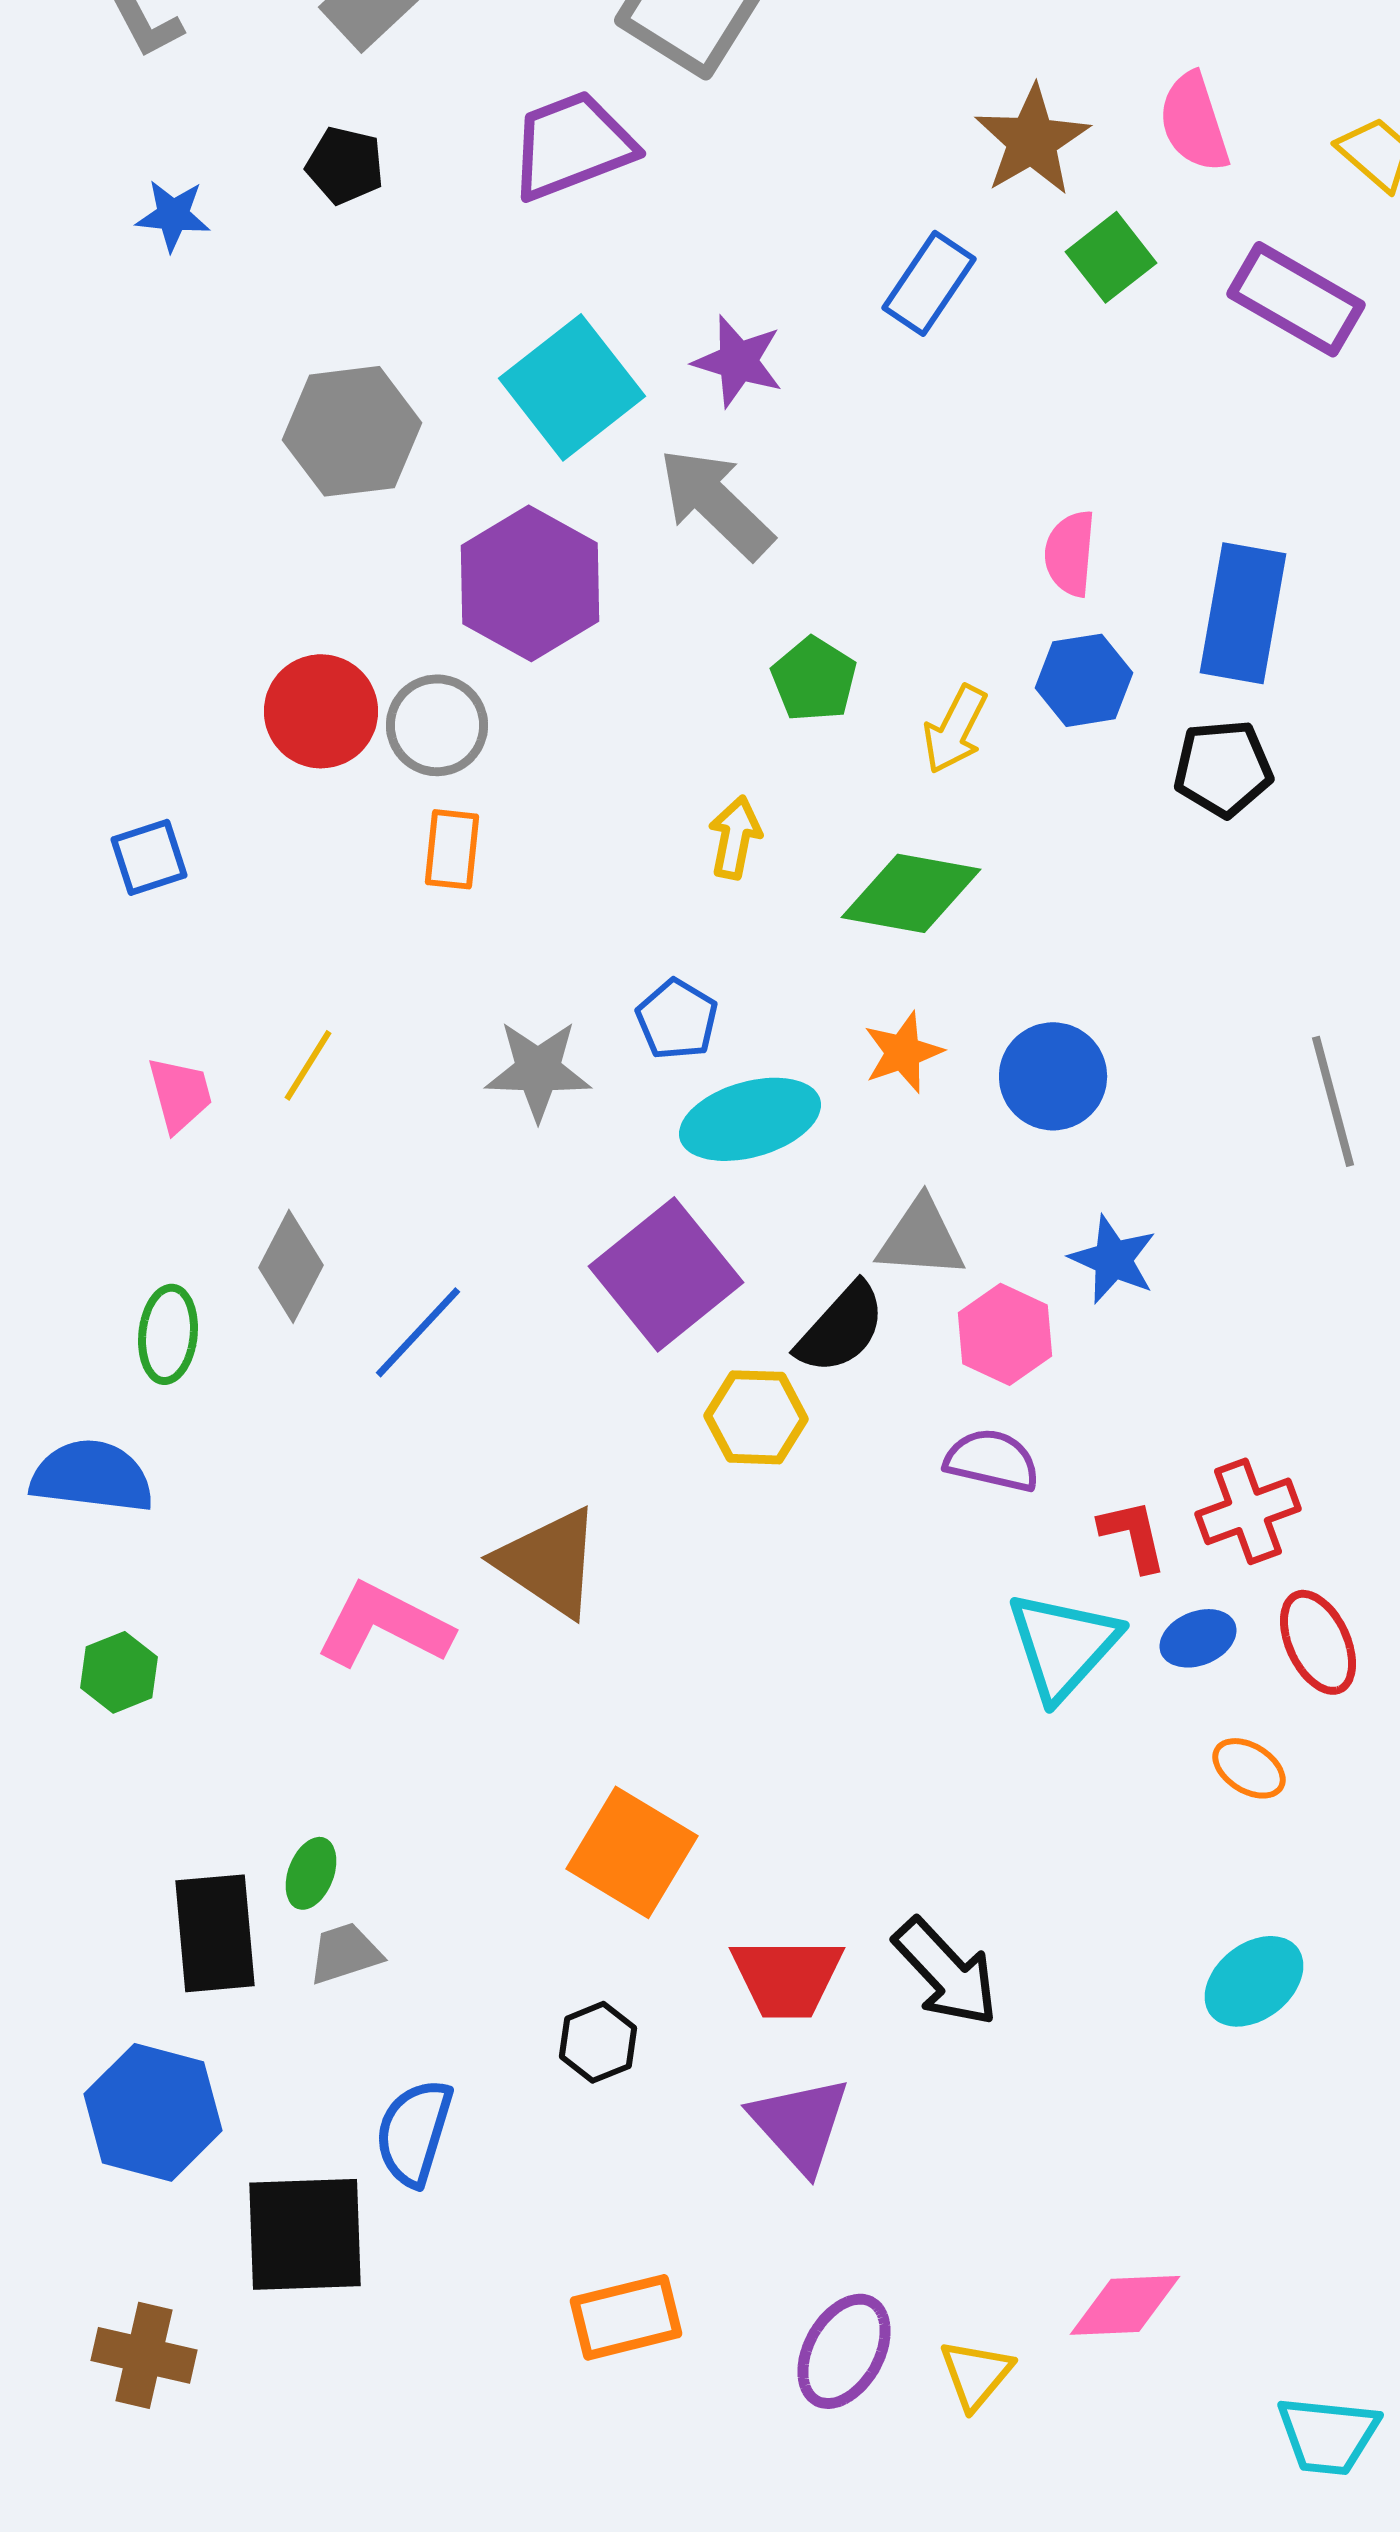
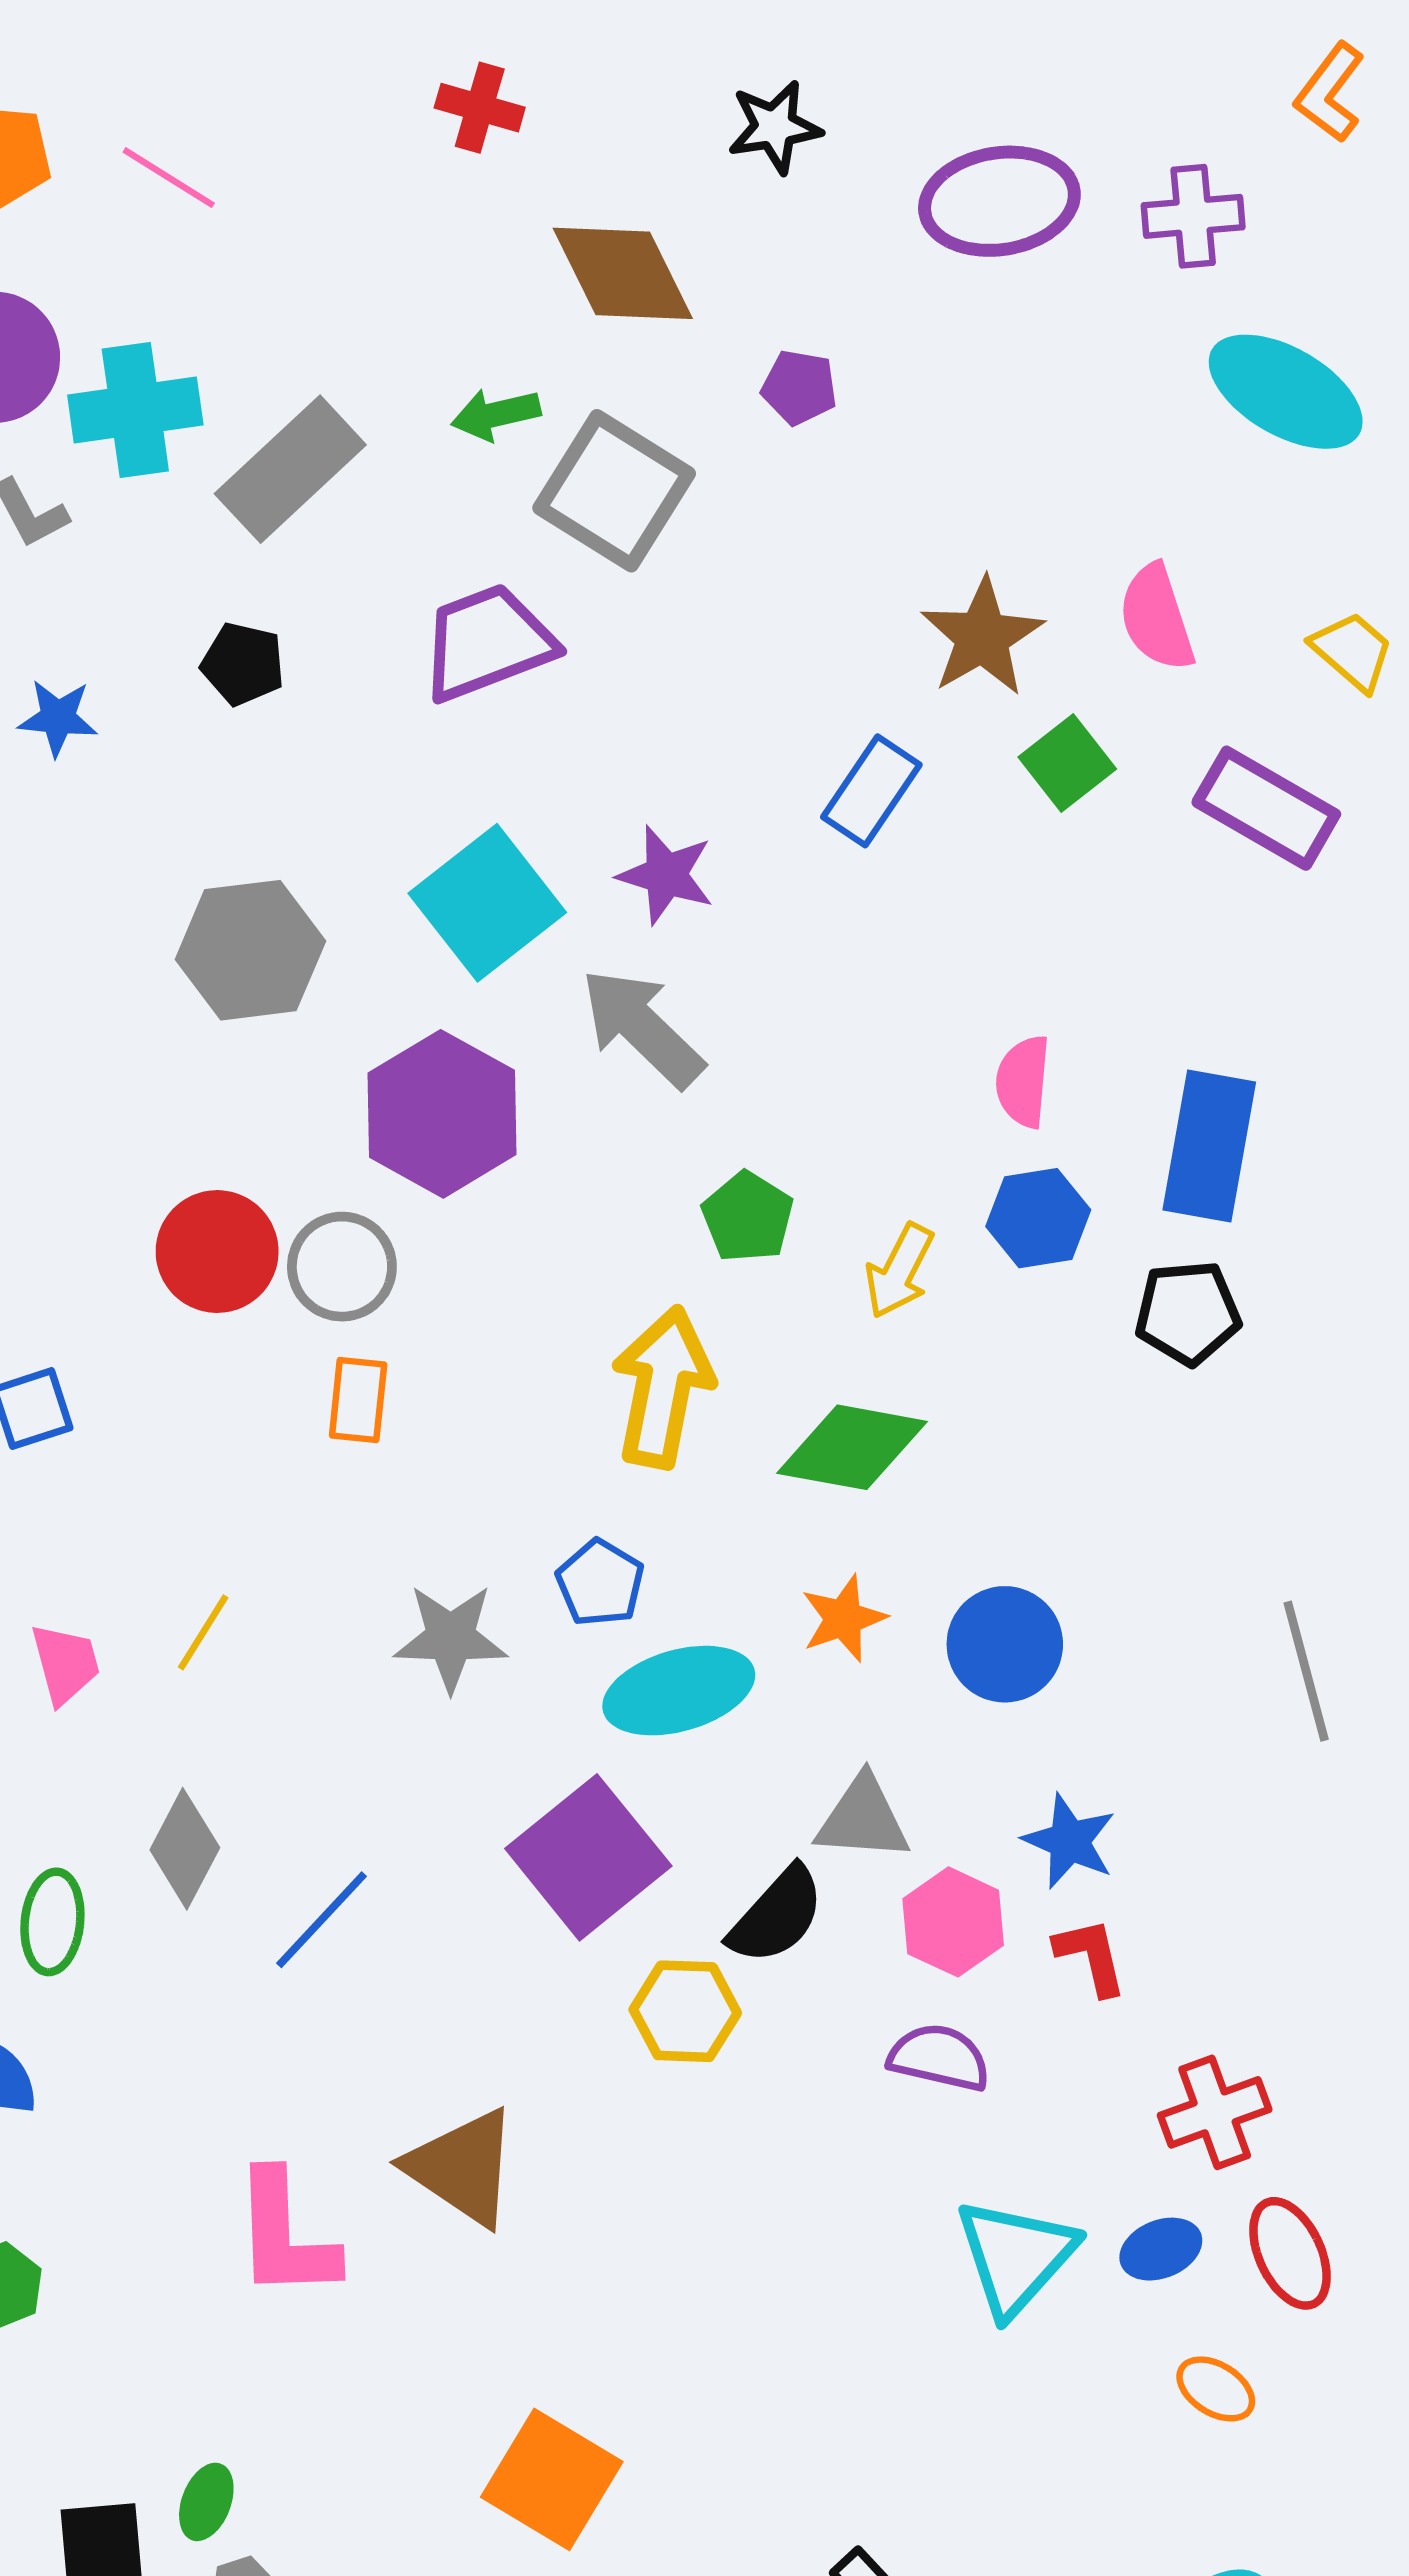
yellow arrow: (735, 837) -> (663, 1387), size x1.8
red L-shape: (1133, 1535) -> (1091, 1956), moved
pink L-shape: (384, 1625) -> (285, 2235), turned -119

